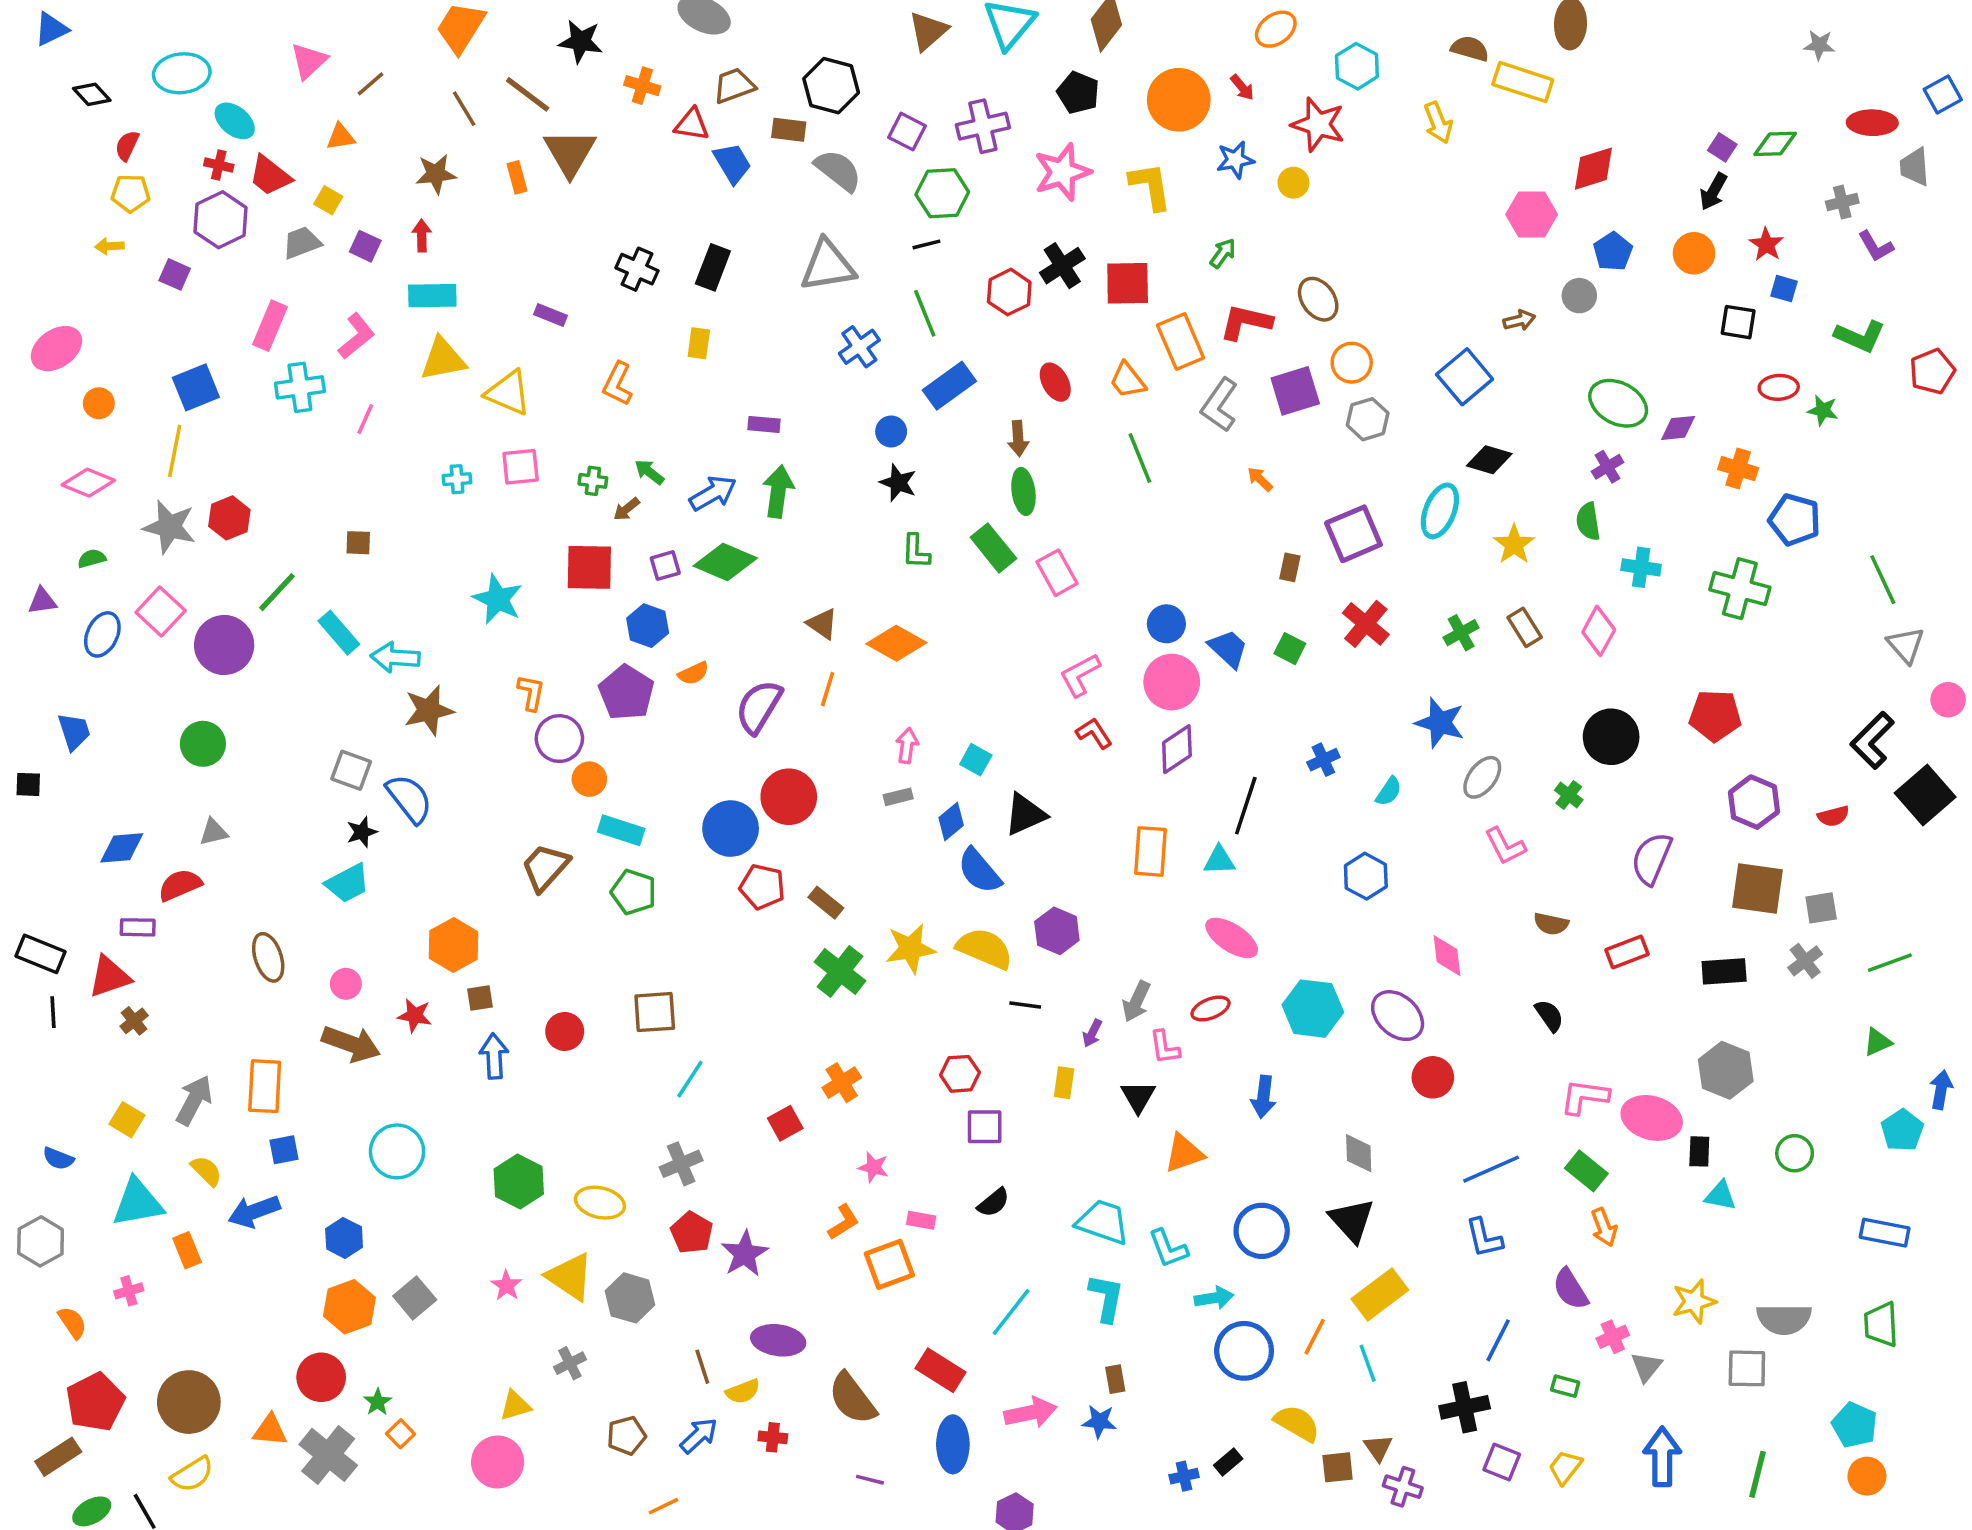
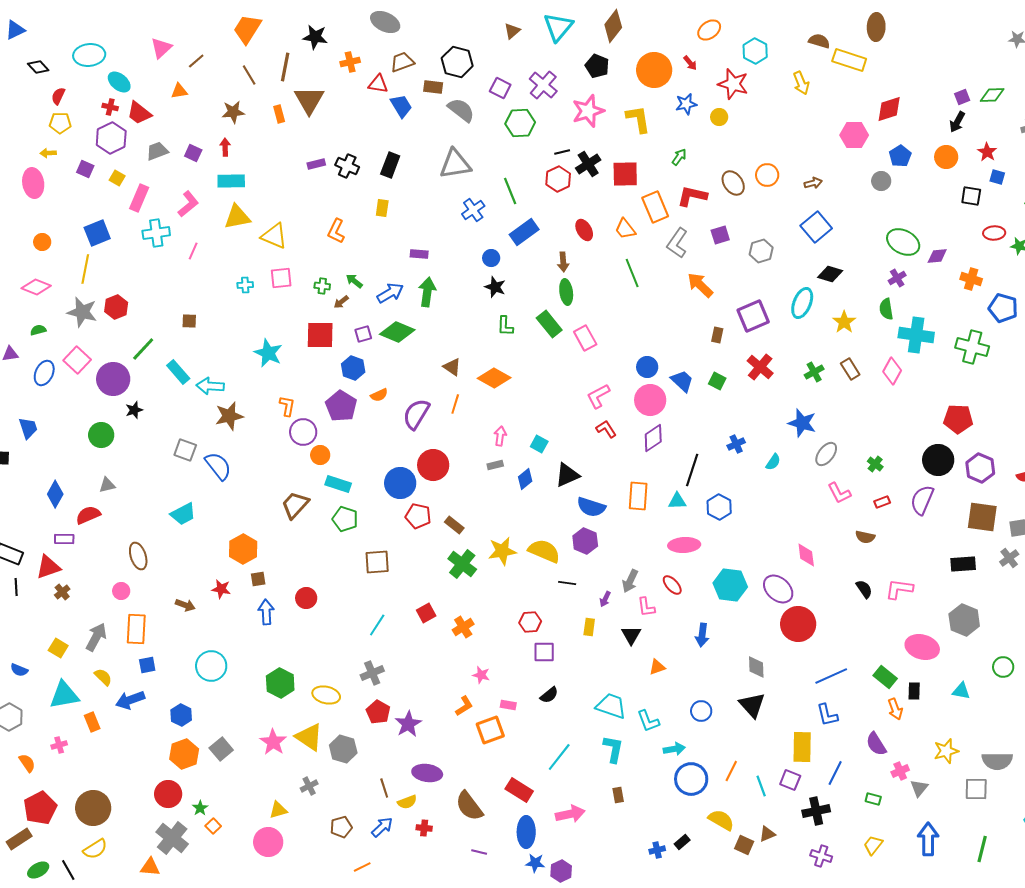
brown triangle: (928, 31) -> (512, 31), size x0.7
orange cross: (642, 86) -> (350, 62), turned -30
brown line: (528, 94) -> (285, 67), turned 64
purple cross: (983, 126) -> (543, 85), turned -36
purple square: (1722, 147) -> (962, 97), turned 35
yellow square: (328, 200) -> (117, 178), moved
black line: (926, 244) -> (562, 152), moved
purple rectangle: (551, 315) -> (316, 164), moved, turned -36
brown arrow: (1519, 320) -> (813, 183), moved
pink ellipse: (56, 349) -> (33, 183), moved, turned -64
orange circle: (1352, 363) -> (767, 175), moved
purple square: (1295, 391) -> (720, 235), size x0.7
orange arrow: (1260, 479) -> (700, 285), size x1.8
cyan cross: (1641, 567) -> (916, 335), size x1.6
black circle: (1611, 737) -> (938, 460), moved
black star: (362, 832) -> (134, 410), moved
blue diamond: (122, 848) -> (55, 494), turned -56
blue semicircle: (979, 871) -> (591, 507), moved, turned -32
blue hexagon: (1366, 876) -> (719, 507), moved
pink ellipse: (1232, 938) -> (684, 545), turned -36
red rectangle: (1627, 952) -> (882, 502), moved, size x0.7
pink circle: (346, 984) -> (121, 591), moved
red ellipse: (1211, 1009) -> (672, 585), turned 70
brown square: (655, 1012) -> (377, 562), moved
brown arrow: (351, 1044) -> (185, 605), size x0.6
red circle: (1433, 1077) -> (798, 624), size x1.5
pink L-shape: (1585, 1097) -> (899, 589), moved
red square: (785, 1123) -> (426, 613), moved
black rectangle: (1699, 1151) -> (914, 691), moved
orange triangle: (1184, 1153) -> (657, 667), size x0.7
blue circle: (1262, 1231) -> (701, 711), size x0.7
pink star: (506, 1286) -> (273, 742), size x1.5
yellow rectangle: (1380, 1294) -> (802, 747), moved, turned -52
blue star: (1099, 1421) -> (535, 863), moved
orange triangle: (270, 1430) -> (150, 867), moved
brown triangle: (1378, 1448) -> (767, 834), turned 42
purple square: (1502, 1462) -> (790, 780), moved
brown square: (1338, 1467) -> (744, 845), turned 30
purple cross: (1403, 1487) -> (821, 856), moved

